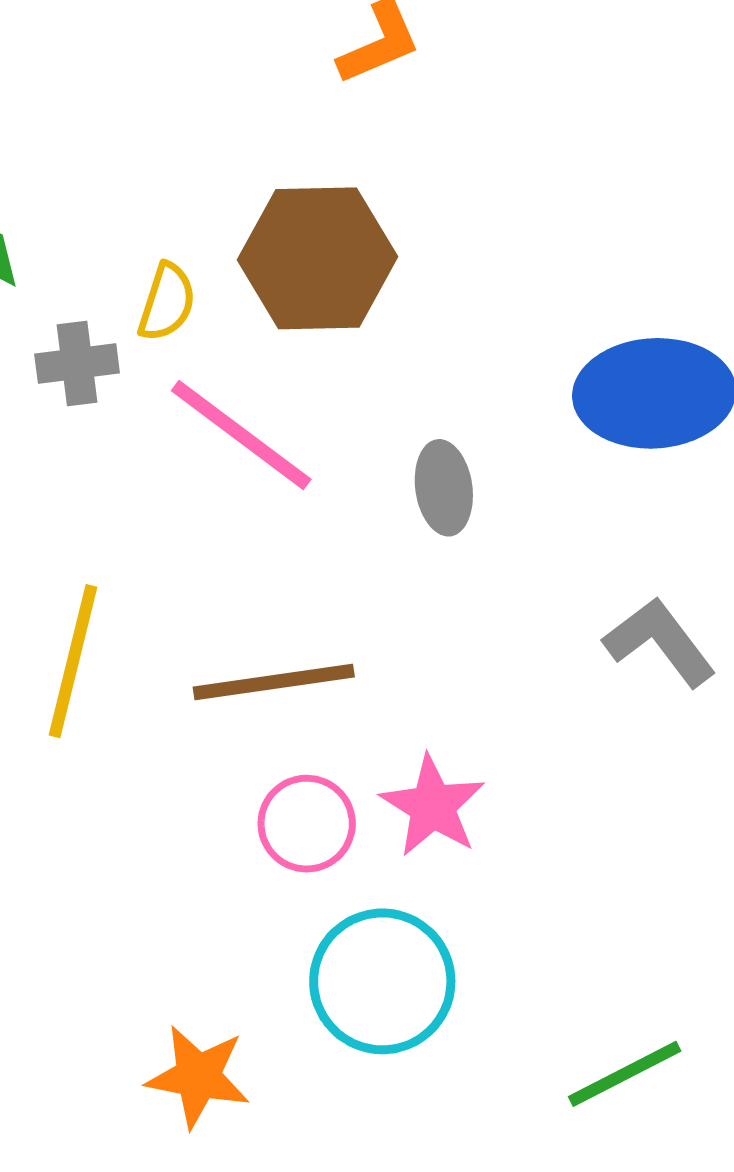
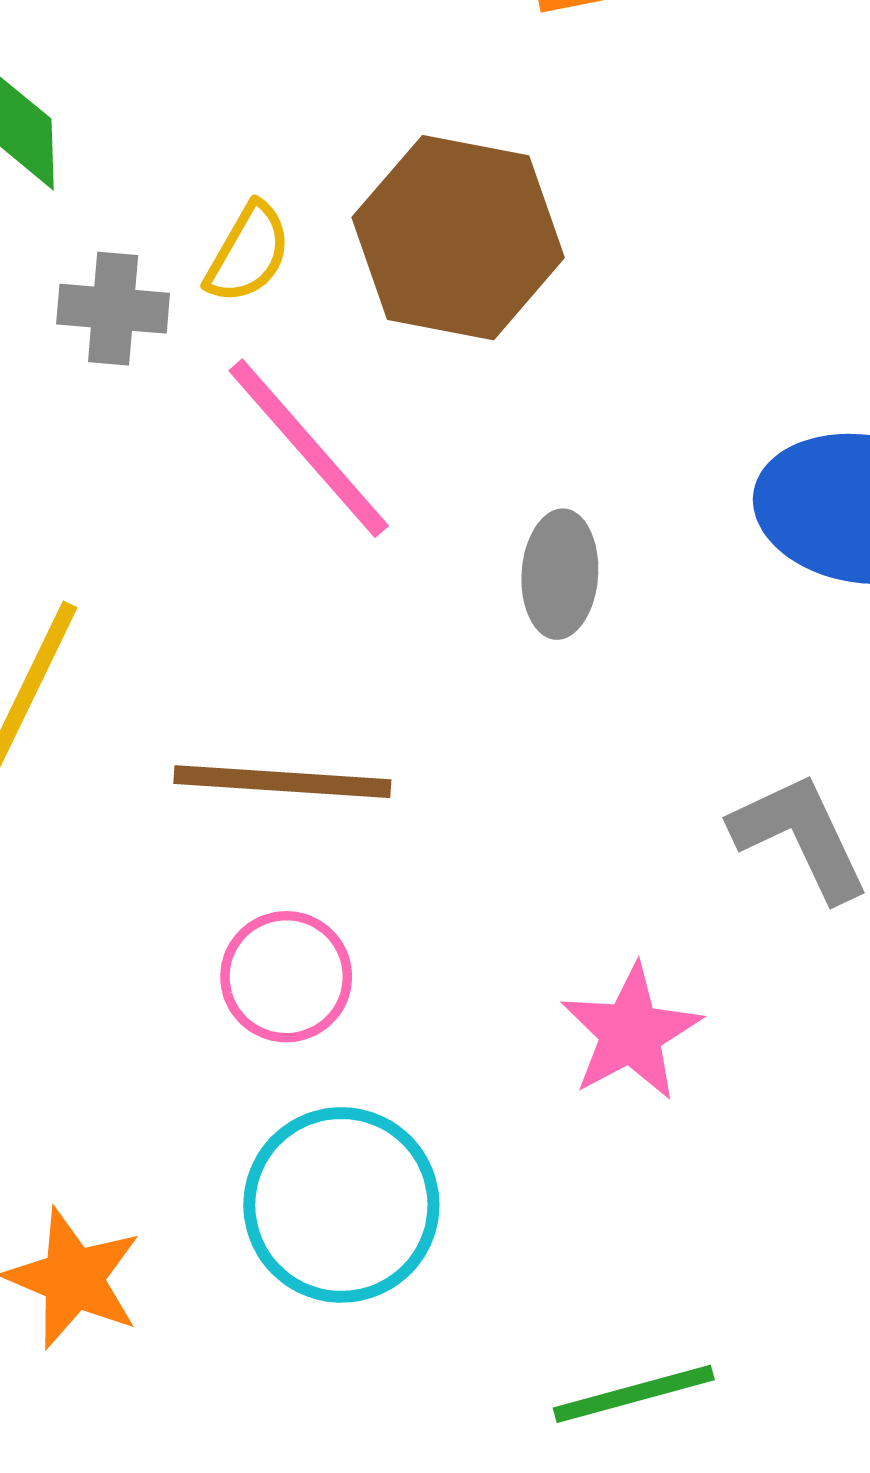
pink star: (433, 806) -> (631, 1033), moved

